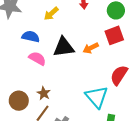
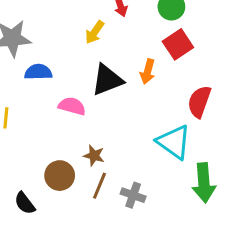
yellow arrow: (51, 14) -> (95, 32), moved
blue semicircle: (31, 37) -> (38, 72), moved
orange arrow: (91, 48) -> (148, 71), turned -35

